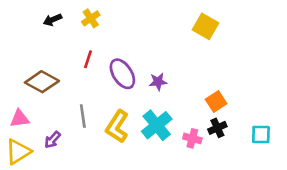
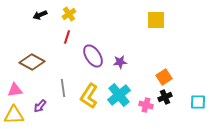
yellow square: (206, 26) -> (156, 20), turned -30
red line: (88, 59) -> (67, 37), moved
yellow triangle: (18, 152) -> (14, 115), turned 30

